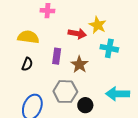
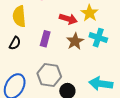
yellow semicircle: (28, 37) -> (19, 16), turned -110
brown star: (79, 64) -> (75, 41), moved

